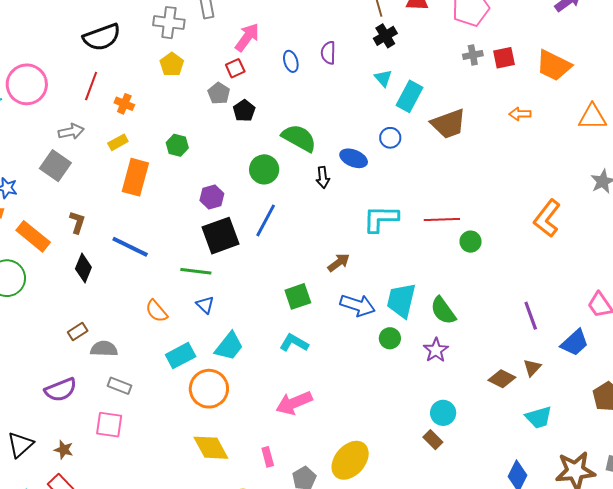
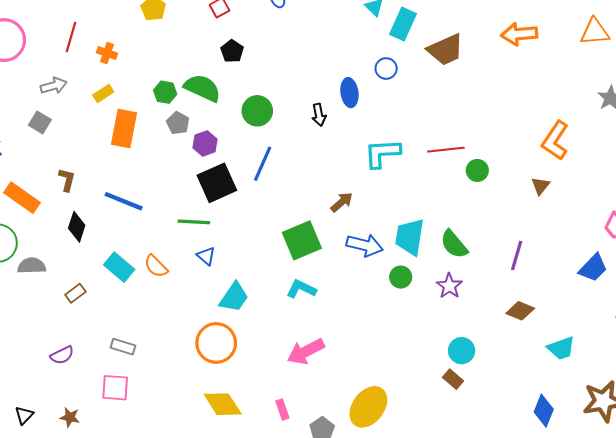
gray pentagon: (219, 93) -> (178, 123), moved
orange arrow: (520, 114) -> (519, 34), size x1.6
green semicircle: (299, 138) -> (202, 88), moved
blue ellipse: (354, 158) -> (349, 93), turned 64
gray square: (55, 166) -> (40, 122), size x0.7
green square: (298, 296) -> (302, 240), size x1.4
purple line: (531, 316) -> (517, 255), moved, turned 40
gray semicircle: (104, 349) -> (32, 266), moved
cyan rectangle: (181, 356) -> (119, 267), moved, turned 72
brown triangle: (532, 368) -> (541, 186), moved
purple semicircle: (61, 390) -> (62, 355), size x0.7
black triangle: (20, 445) -> (24, 415), size x0.7

